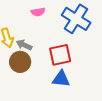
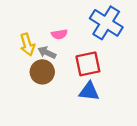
pink semicircle: (38, 12) -> (59, 34), moved

